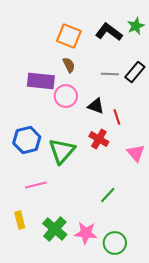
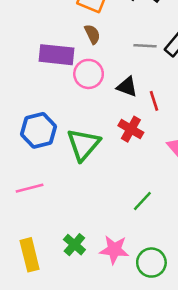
pink line: (36, 185) -> (30, 188), moved
yellow rectangle: (20, 220) -> (30, 255), moved, size x1.4
green cross: (55, 229) -> (74, 245), size x0.7

